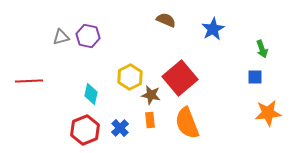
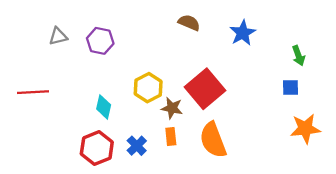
gray triangle: (61, 37) -> (58, 36), moved

